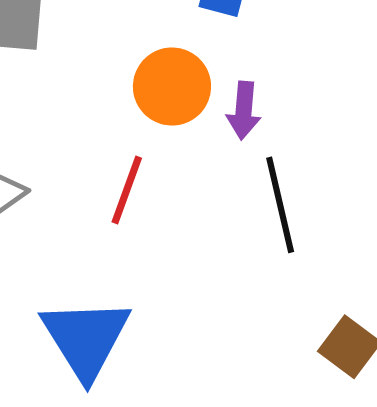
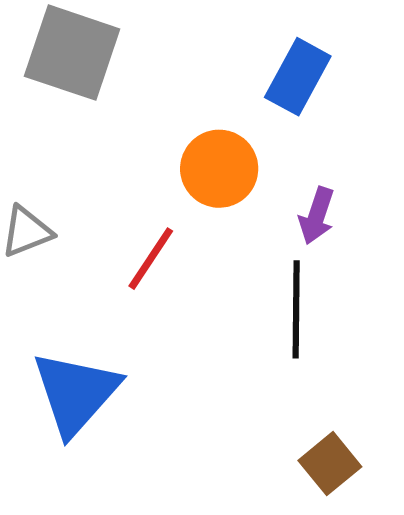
purple arrow: (244, 110) -> (317, 216), moved

